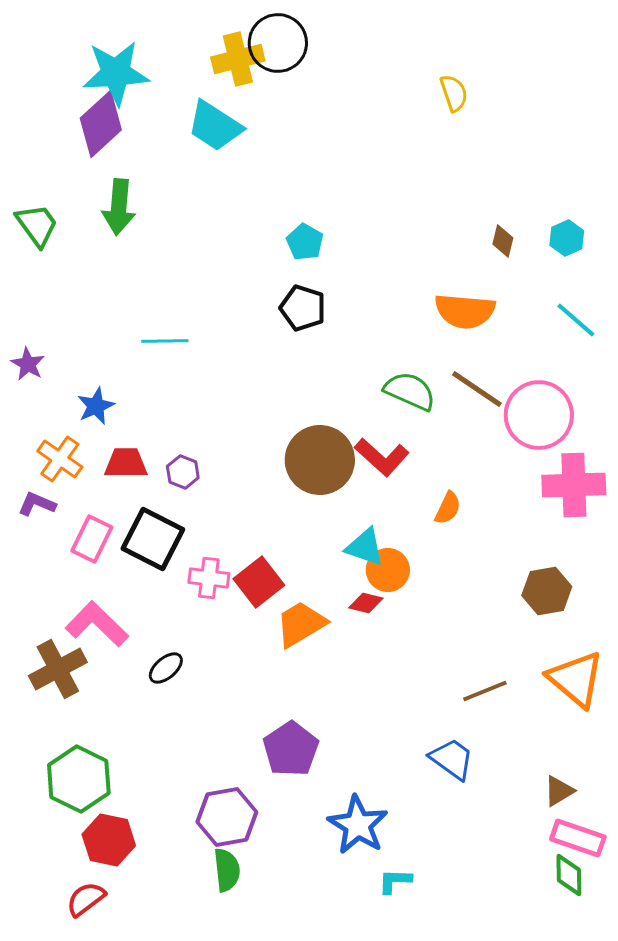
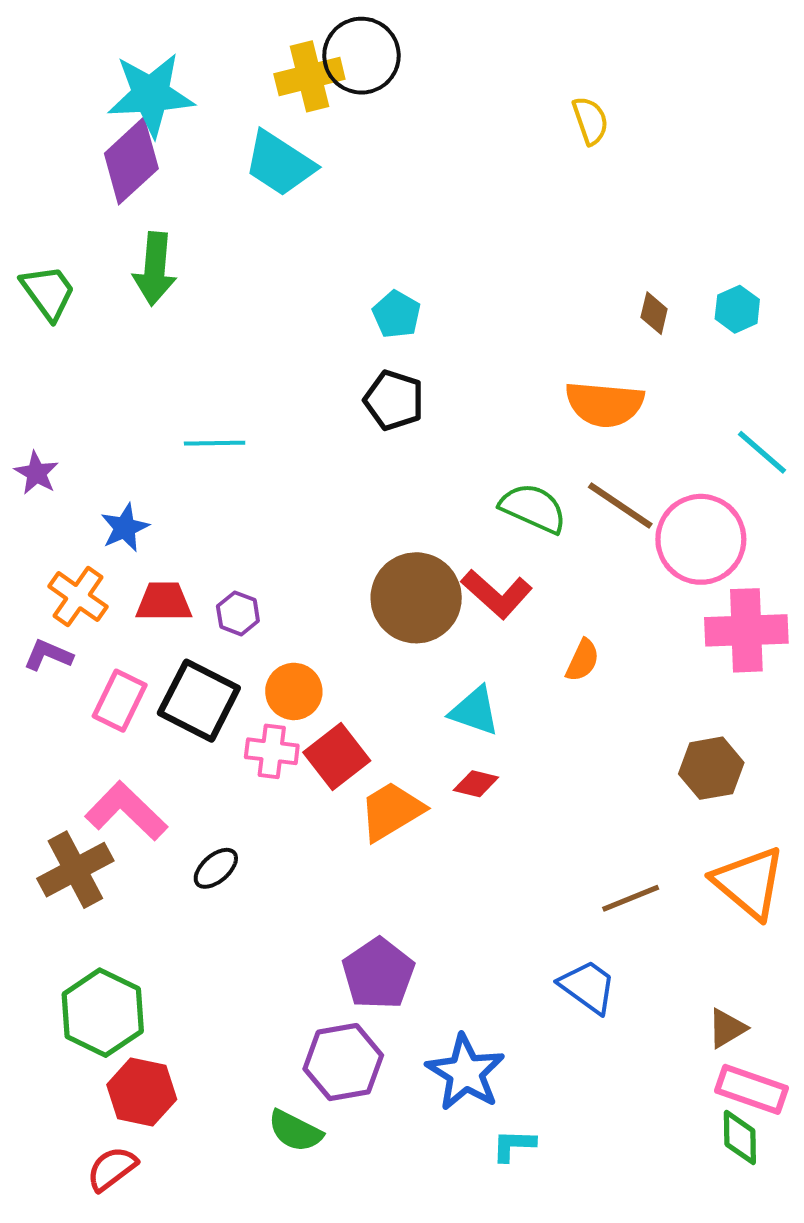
cyan line: (576, 320) -> (762, 452), moved
orange circle: (388, 570) -> (294, 691), moved
purple hexagon: (227, 817) -> (343, 1062), moved
green semicircle: (227, 870) -> (295, 1131), turned 123

